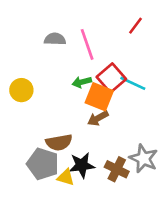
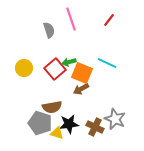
gray semicircle: (55, 39) -> (49, 30), turned 70
pink line: (87, 44) -> (71, 19), moved
red square: (111, 78) -> (55, 69), moved

